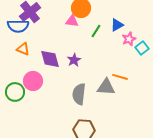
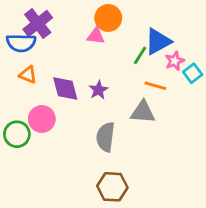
blue triangle: (117, 25) -> (158, 42), size x1.5
green line: (96, 31) -> (140, 55), moved
orange line: (120, 77) -> (155, 86), moved
gray triangle: (106, 87) -> (143, 112), moved

